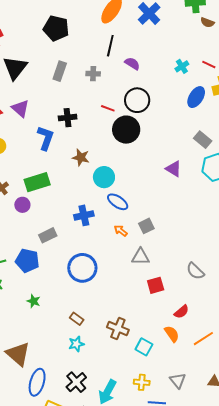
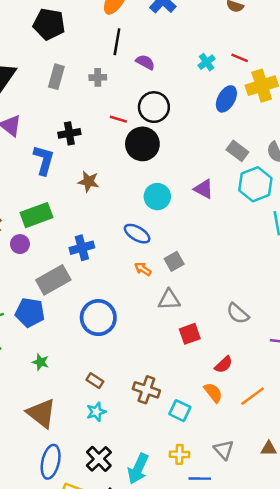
cyan circle: (104, 177) -> (157, 197), moved
blue cross: (84, 215) -> (82, 248), moved
gray rectangle: (48, 235) -> (53, 280), size x1.5
brown triangle: (18, 354) -> (41, 413), moved

